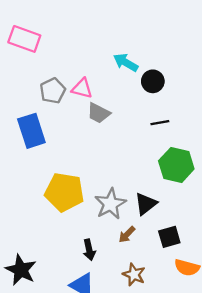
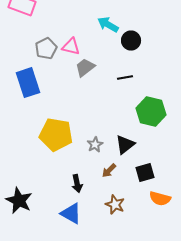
gray trapezoid: (99, 113) -> (85, 68), turned 115
black line: (160, 123) -> (125, 78), moved
gray star: (110, 204) -> (95, 145), size x0.6

